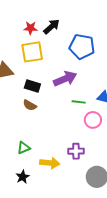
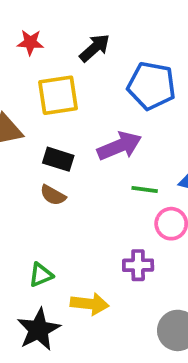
red star: (31, 28) -> (30, 42), moved
purple cross: (76, 151) -> (138, 265), moved
black star: (23, 177) -> (39, 330), size x1.6

